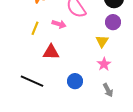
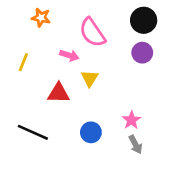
yellow line: (35, 28) -> (23, 62), moved
yellow triangle: (102, 41) -> (90, 78), moved
pink star: (104, 64) -> (131, 120), moved

